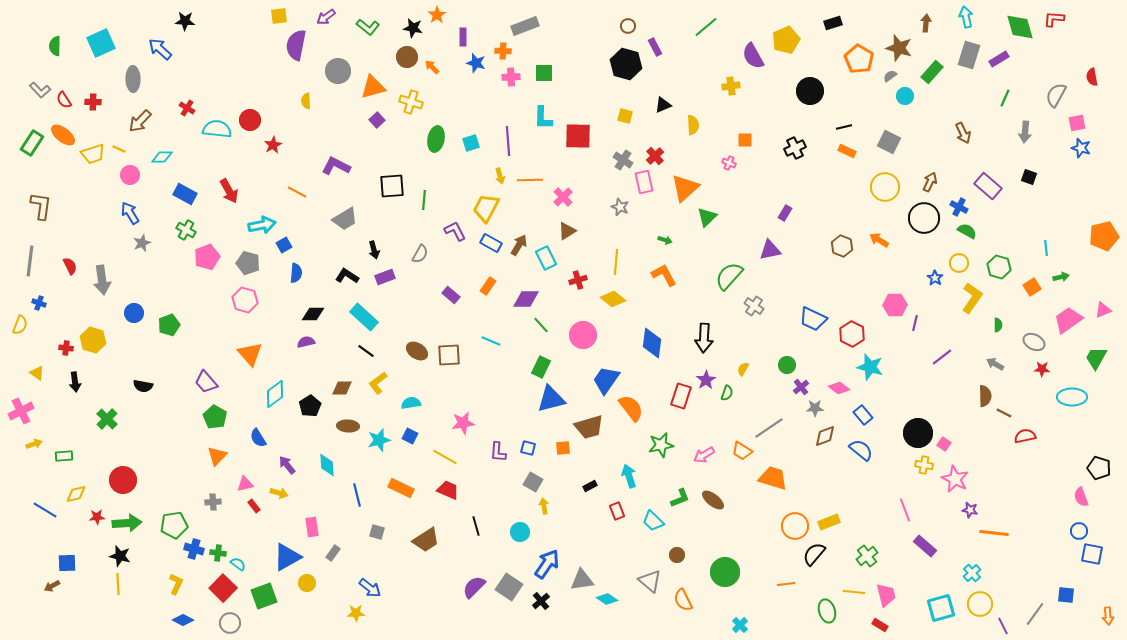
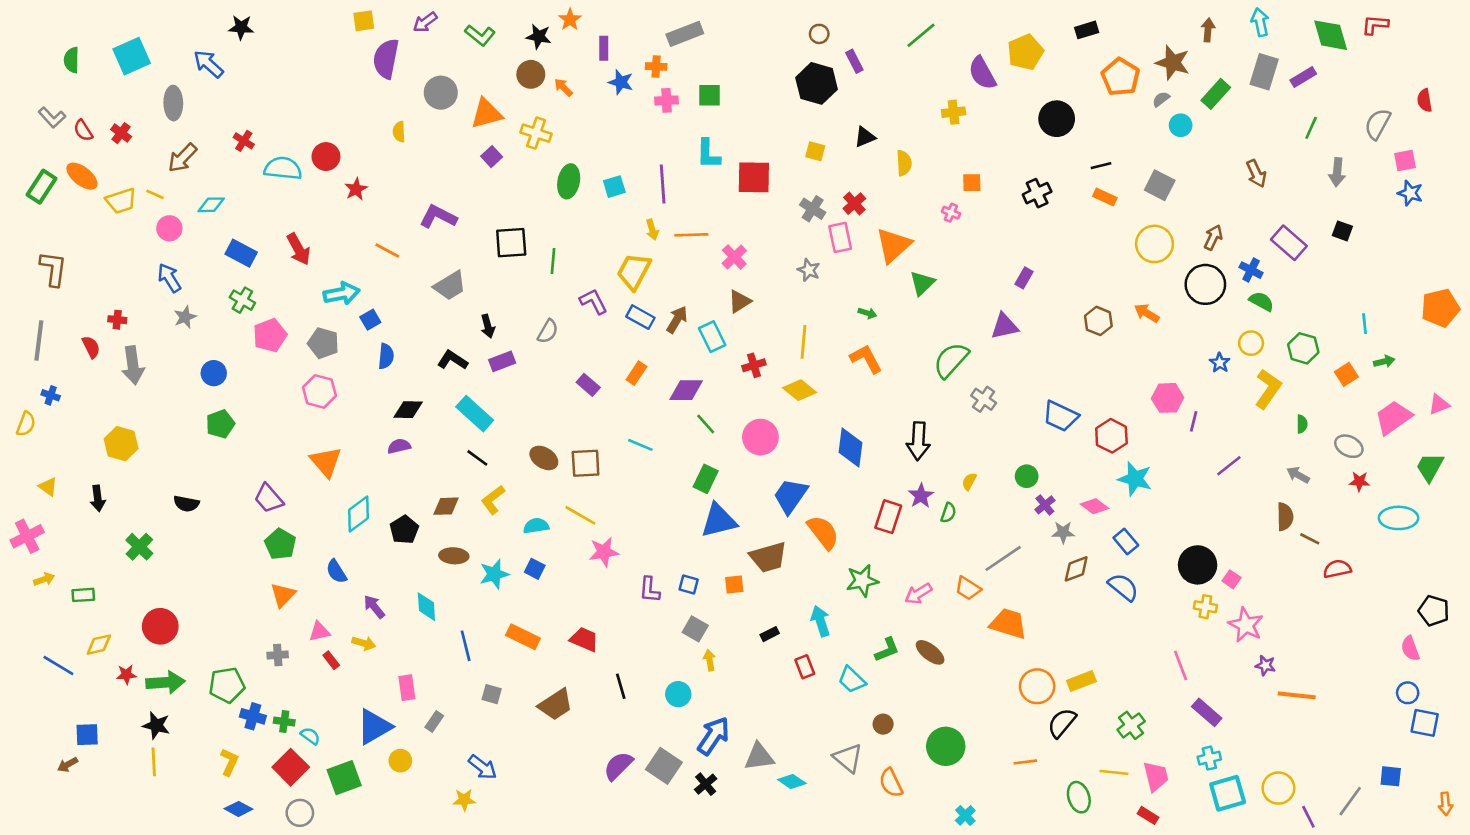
red cross: (93, 102) -> (121, 133), turned 35
blue circle: (134, 313) -> (214, 373), moved
red cross: (66, 348) -> (117, 320), moved
yellow line: (445, 457) -> (580, 515), moved
cyan cross: (972, 573) -> (1209, 758), moved, turned 30

